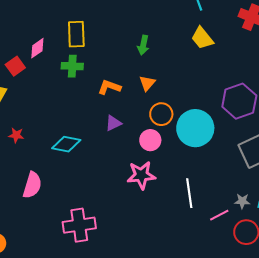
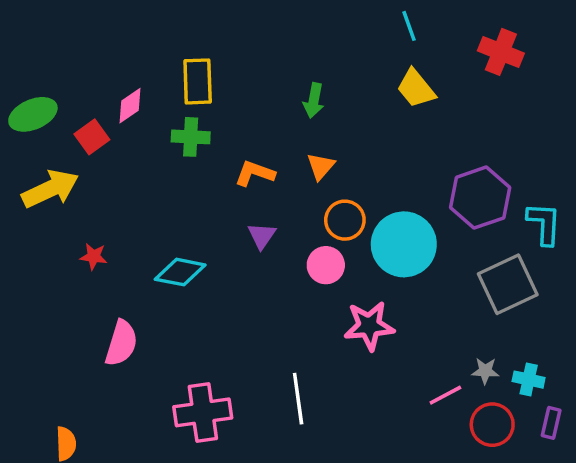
purple triangle: (113, 123) -> (262, 236), turned -30
pink star: (141, 175) -> (369, 326), moved
white line: (189, 193) -> (298, 399), moved

